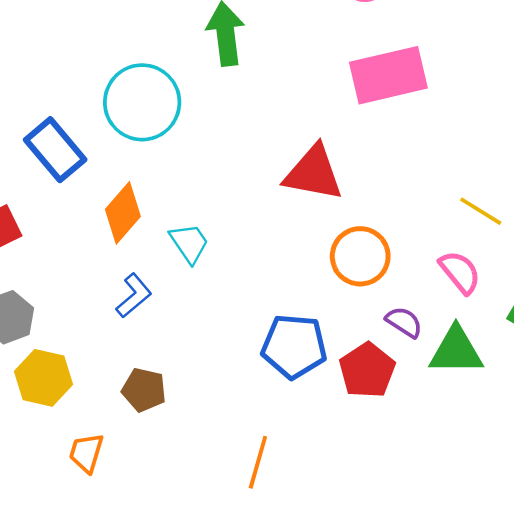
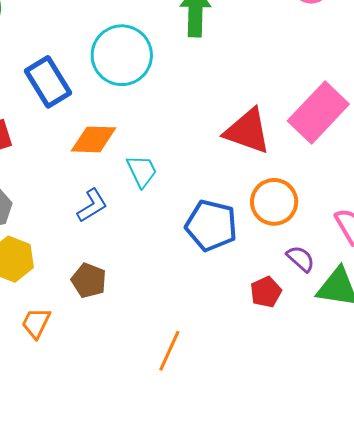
pink rectangle: (388, 75) -> (318, 112), moved, turned -42
orange diamond: (123, 213) -> (94, 139), turned 42
blue pentagon: (294, 346) -> (211, 225), moved
red pentagon: (367, 370) -> (266, 292), size x0.7

